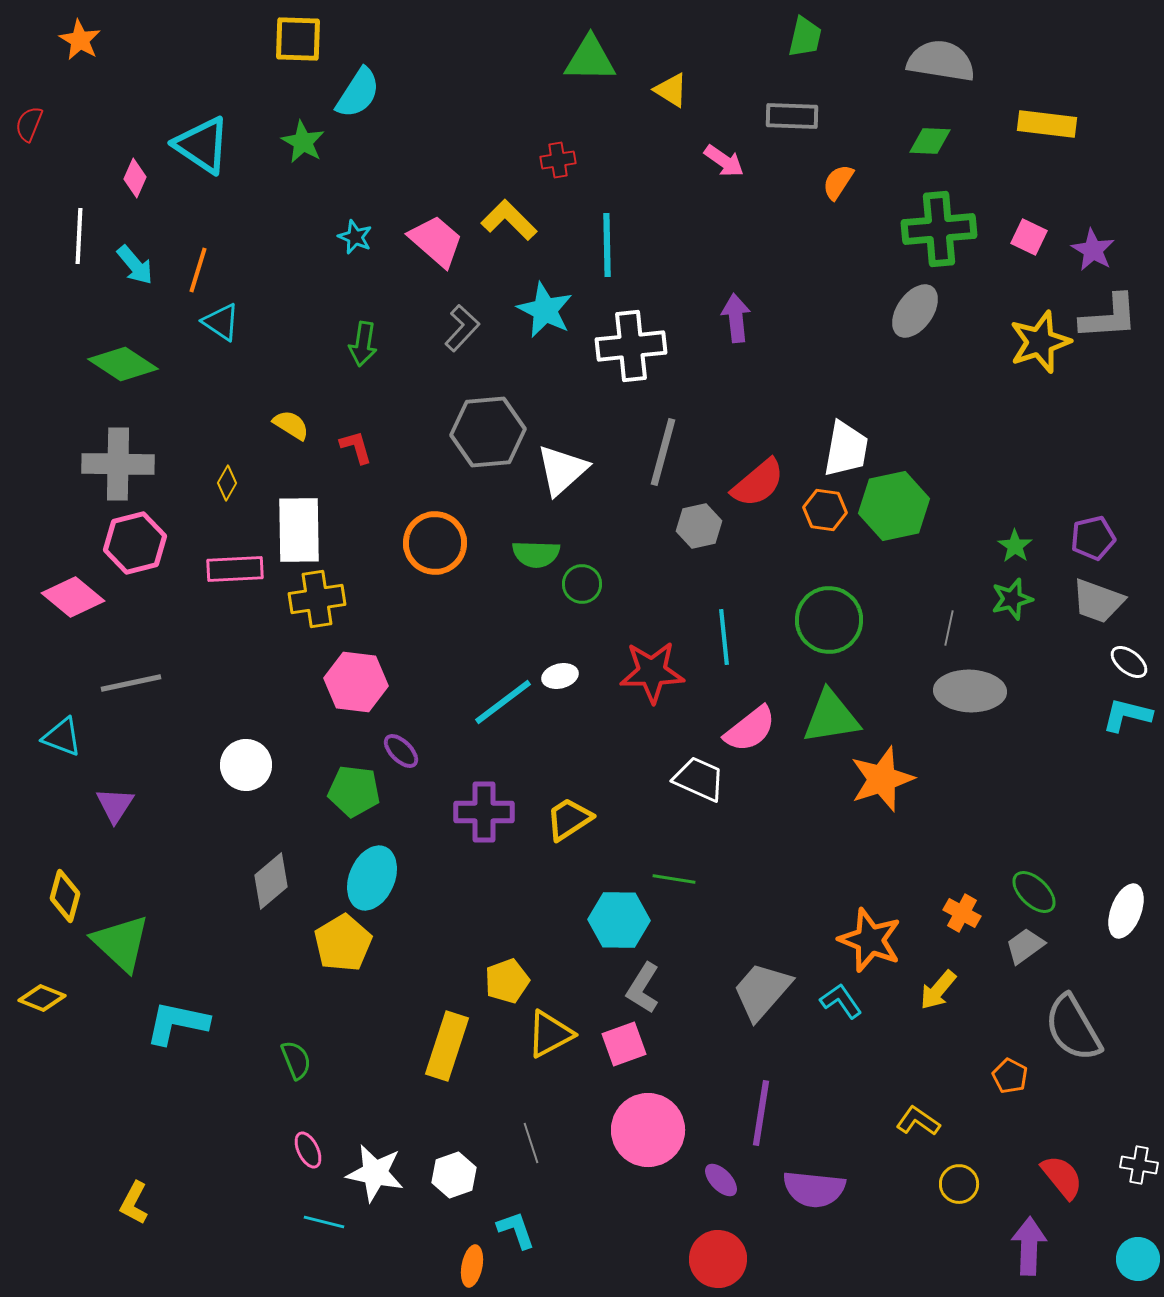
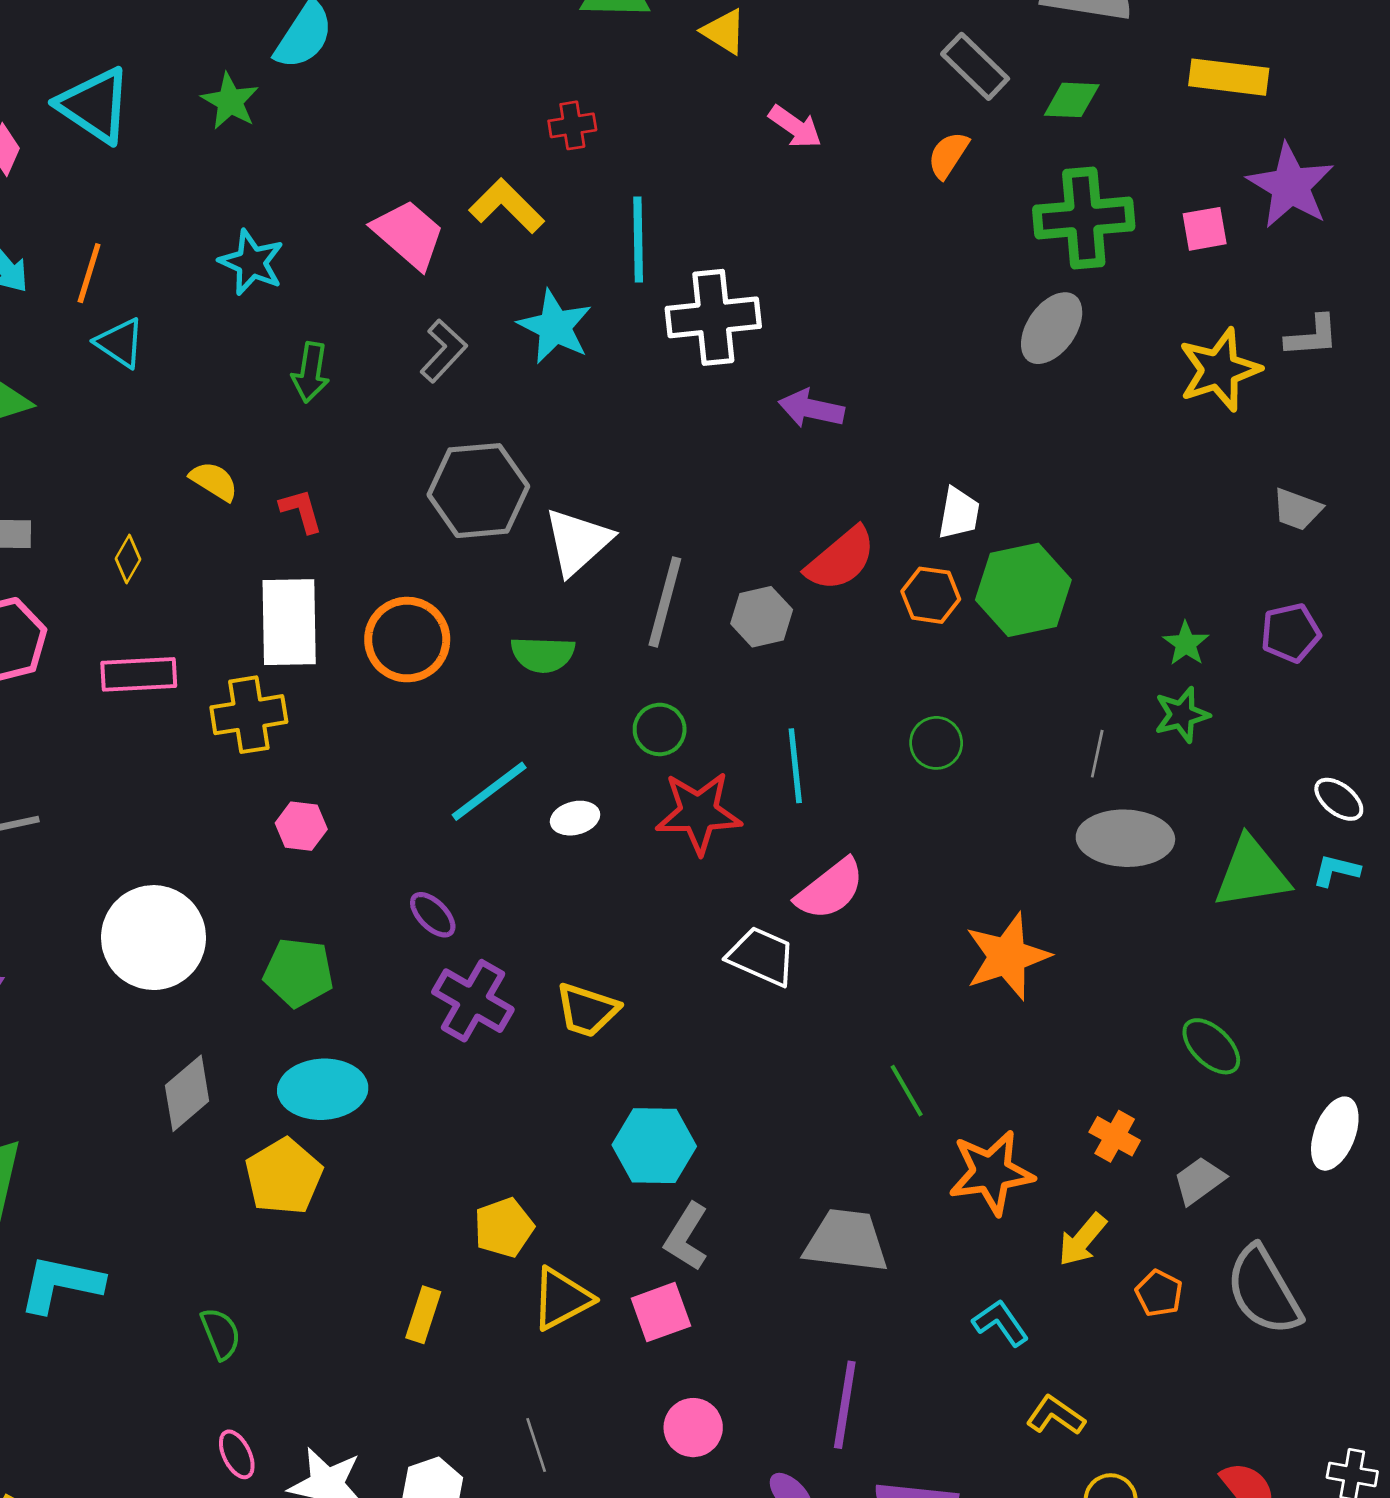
gray rectangle: (792, 116) -> (975, 66), moved, turned 42
cyan star: (355, 237) -> (251, 262), moved, size x1.4
pink square: (1029, 237) -> (1205, 229), turned -36
purple star: (1093, 250) -> (1291, 186), moved, size x1.5
gray L-shape: (1109, 317) -> (1312, 336), size x0.7
purple arrow: (736, 318) -> (811, 409), moved, turned -72
white cross: (631, 346) -> (713, 317), moved
white trapezoid: (846, 449) -> (959, 513), size x0.7
gray line: (663, 452) -> (665, 602), moved
white rectangle: (299, 530) -> (289, 622), moved
green circle: (582, 584) -> (660, 729), moved
gray trapezoid: (1098, 601) -> (1297, 509), moved, size x0.7
green circle: (829, 620) -> (936, 743), size x0.6
pink hexagon: (356, 682) -> (301, 826), size x0.6
cyan line: (503, 702) -> (489, 791), moved
cyan L-shape: (1127, 715) -> (1336, 870), size x0.7
green triangle: (831, 717) -> (1252, 873), moved
purple ellipse: (401, 751) -> (433, 915), moved
white circle: (246, 765) -> (154, 938), size x1.5
purple cross: (484, 812) -> (473, 1001), turned 30
yellow trapezoid: (569, 819) -> (587, 1010), turned -129
cyan ellipse: (372, 878) -> (323, 1089), turned 64
green line: (674, 879) -> (907, 1091), moved, turned 51
green ellipse: (1034, 892) -> (1211, 1046), moved
orange star: (870, 940) -> (991, 1172), turned -30
gray trapezoid: (762, 991) -> (846, 1241), turned 56
cyan L-shape: (841, 1001) -> (1001, 1323), moved
yellow rectangle: (447, 1046) -> (423, 1315), size x0.6
orange pentagon: (1010, 1076) -> (1159, 1293), moved
pink circle: (648, 1130) -> (693, 1428), size x0.6

